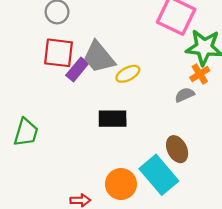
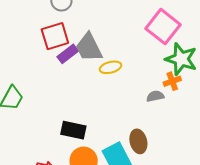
red square: (59, 53) -> (55, 36), turned -36
black rectangle: (113, 119) -> (73, 130), moved

